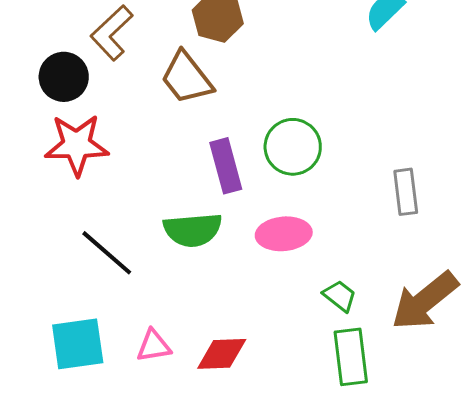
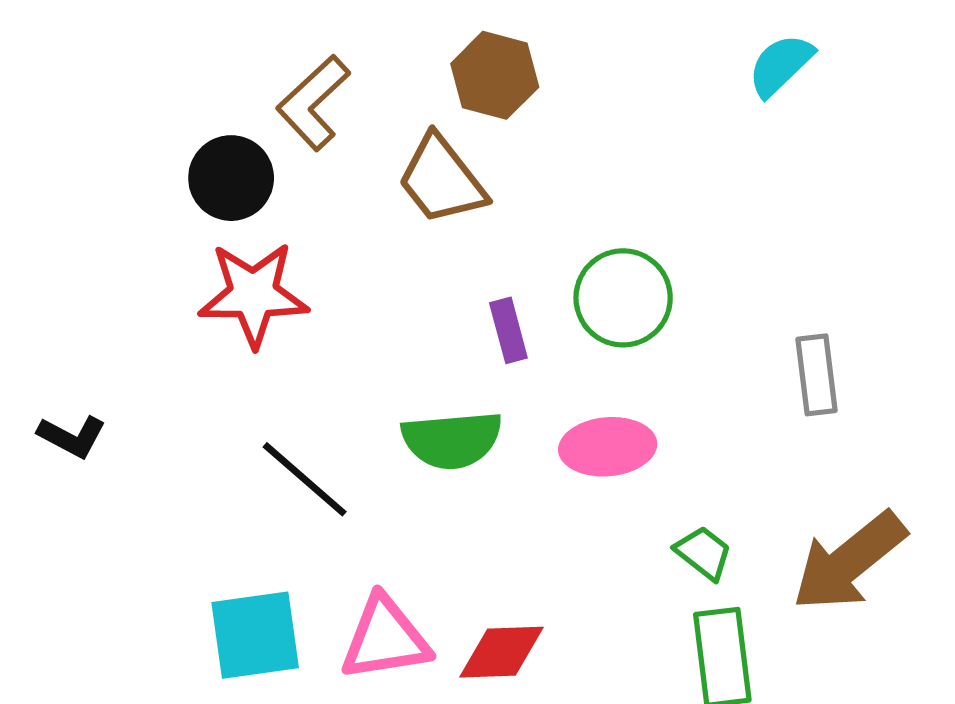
purple rectangle: (226, 166) -> (508, 330), size x0.7
pink triangle: (154, 346) -> (385, 638), size x1.5

